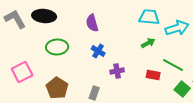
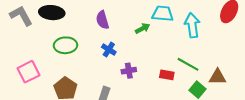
cyan arrow: (177, 28) -> (192, 25), turned -80
green arrow: (148, 43) -> (143, 28), moved

